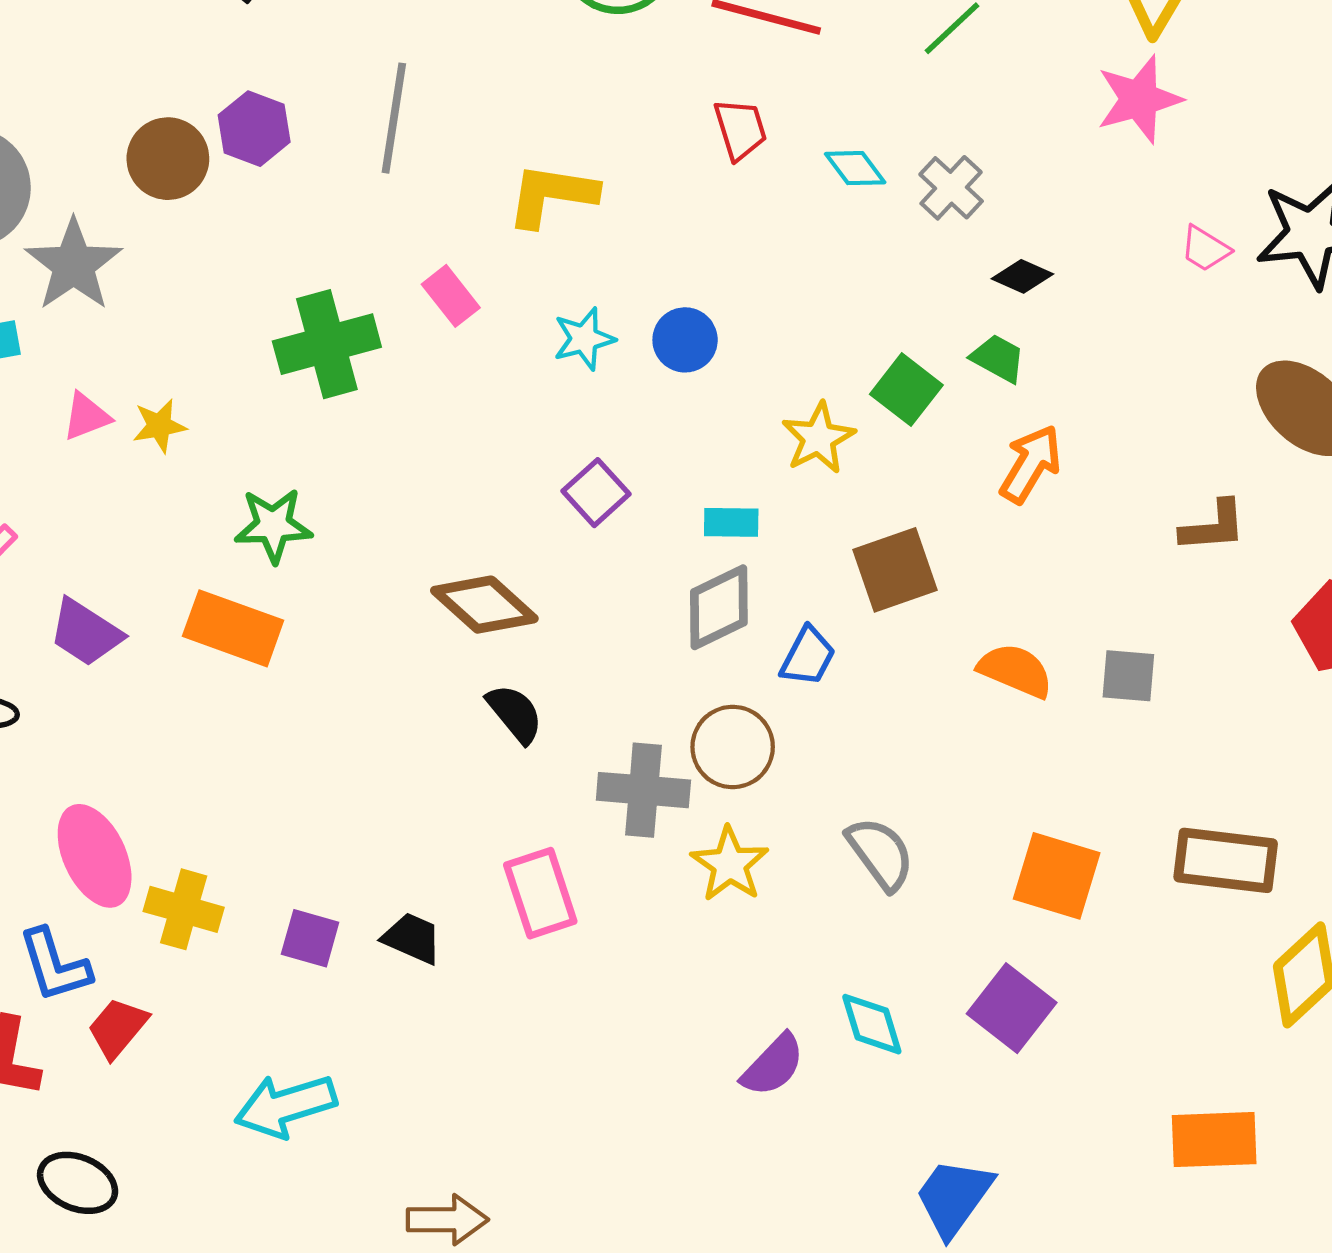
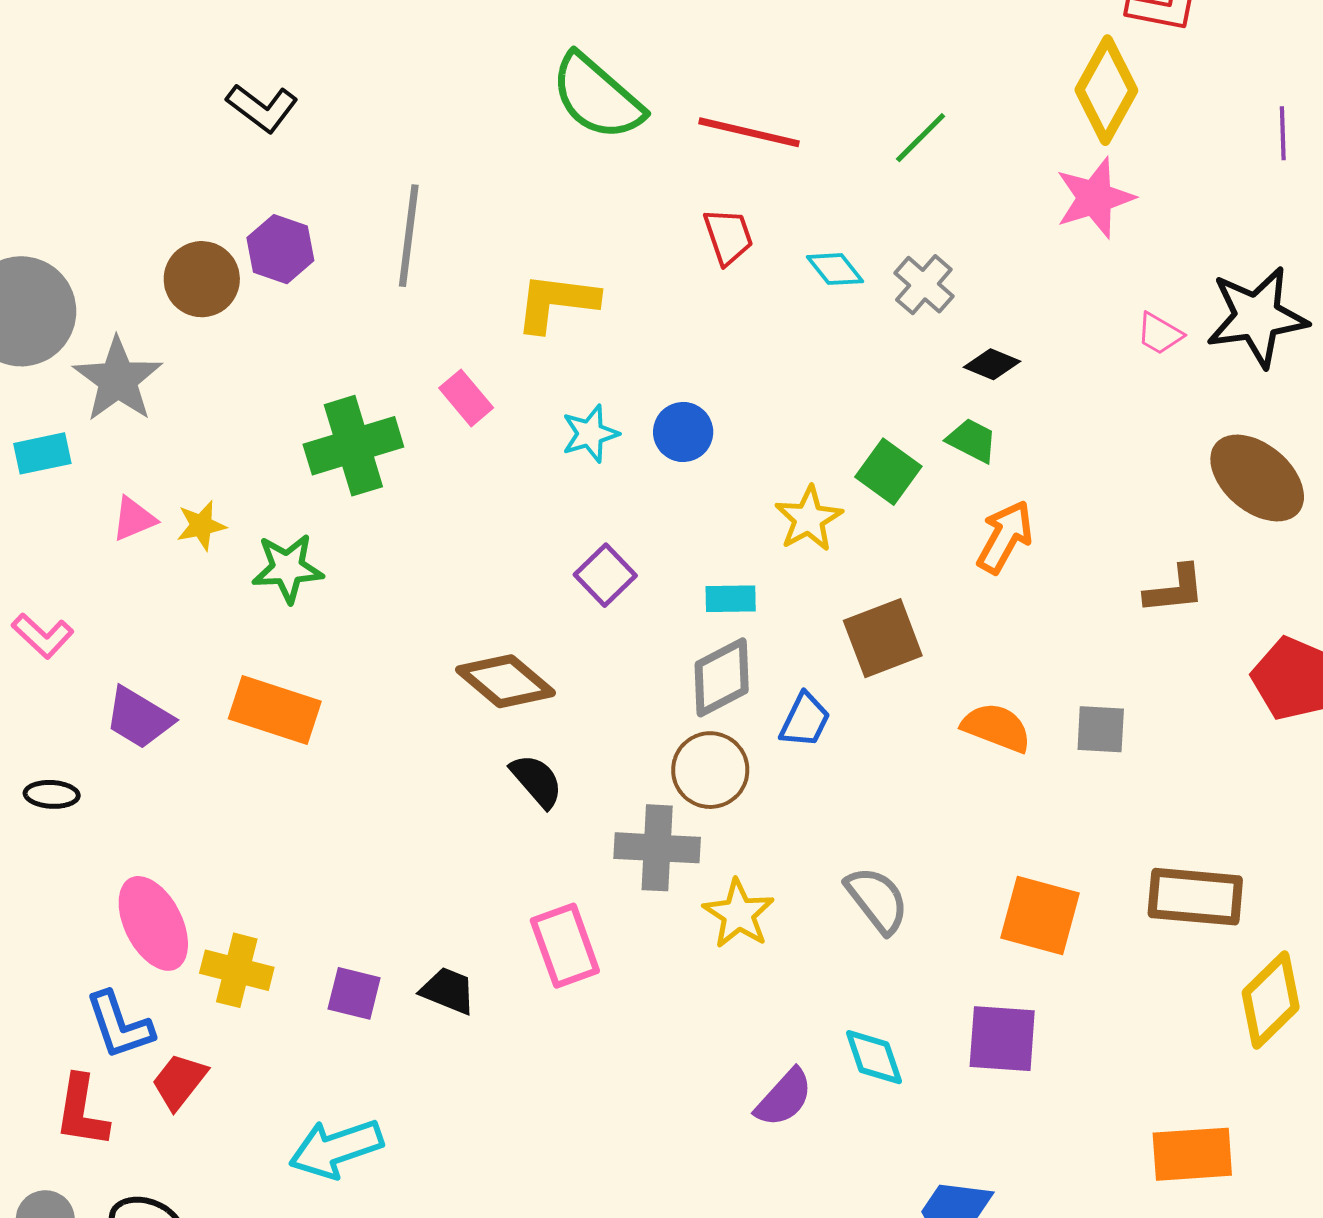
green star: (273, 525) -> (287, 568), moved
brown circle: (733, 747) -> (710, 770), moved
purple square: (1012, 1008) -> (1002, 1039), turned -32

